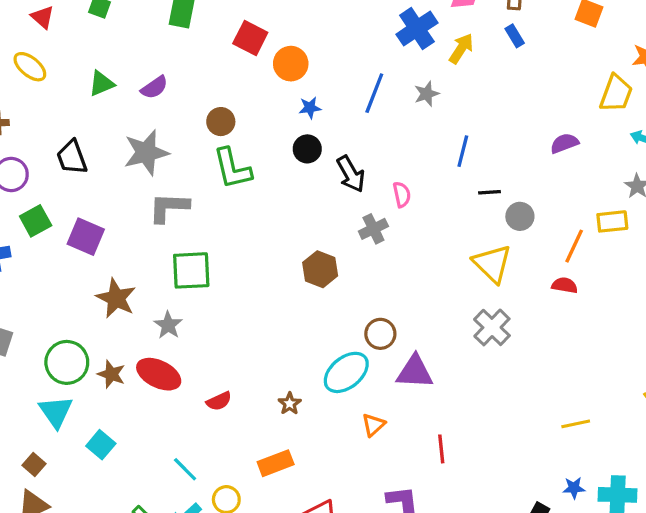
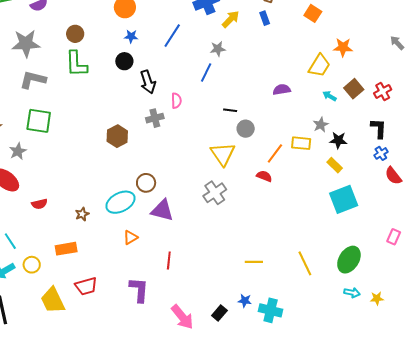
gray star: (427, 94) -> (218, 49), moved
blue line: (463, 151) -> (206, 73), moved

